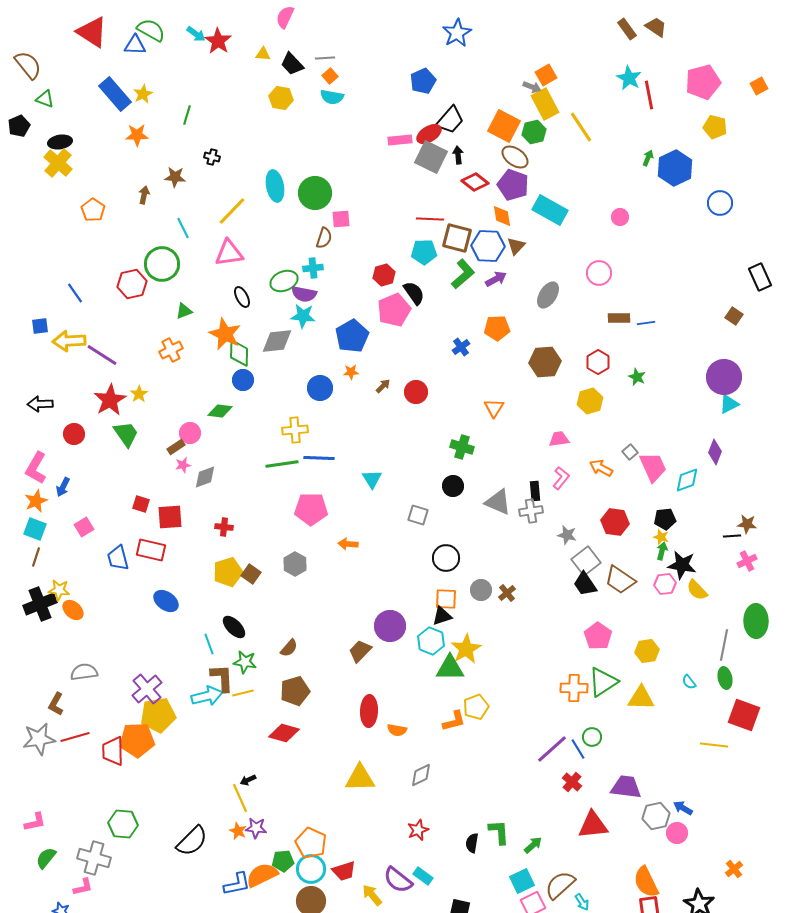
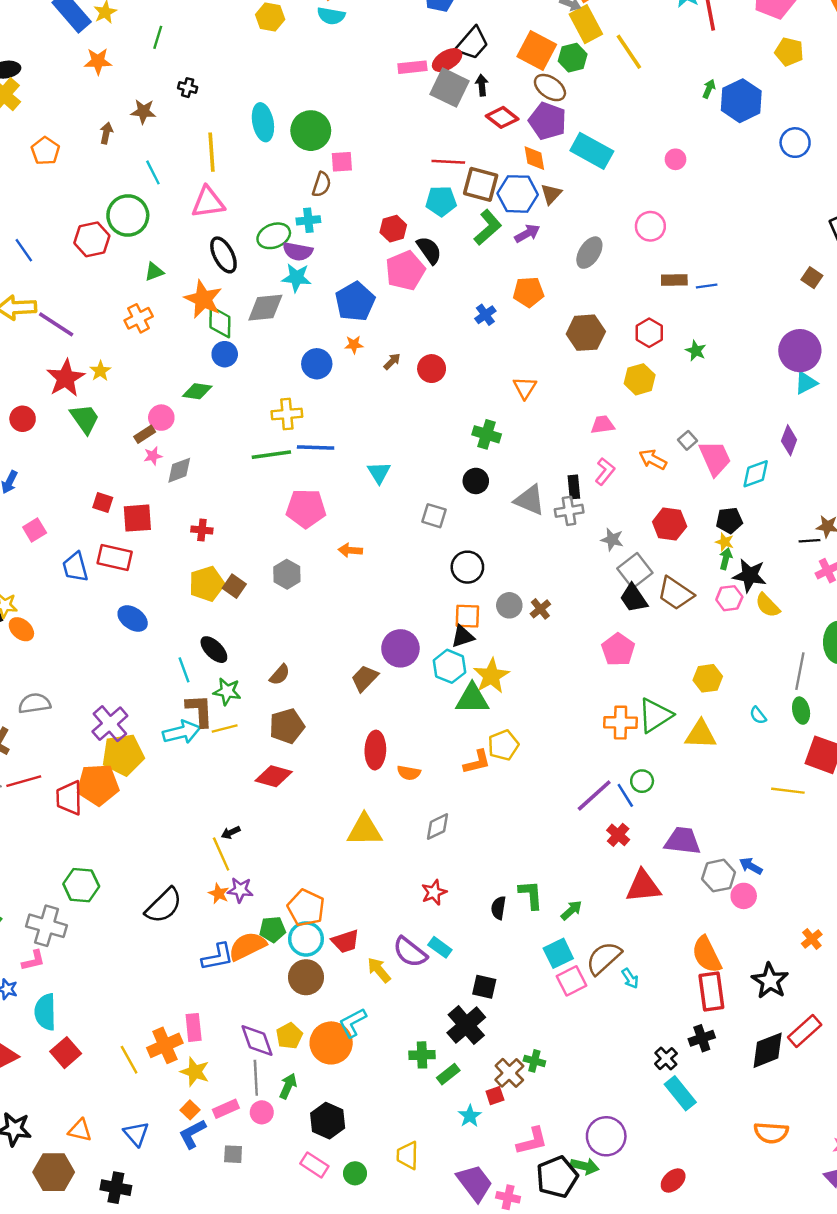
yellow line: (232, 211) -> (212, 152), turned -48
black ellipse: (242, 297) -> (223, 255), size x1.4
pink pentagon: (598, 636) -> (618, 650), moved

